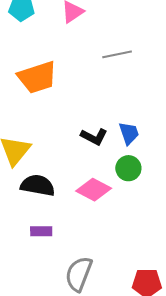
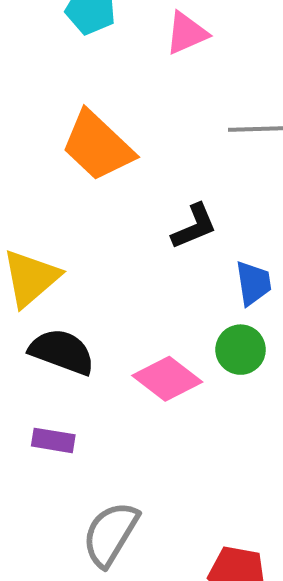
orange trapezoid: (37, 77) -> (98, 146), turned 51
black L-shape: (94, 137) -> (194, 226), moved, turned -60

